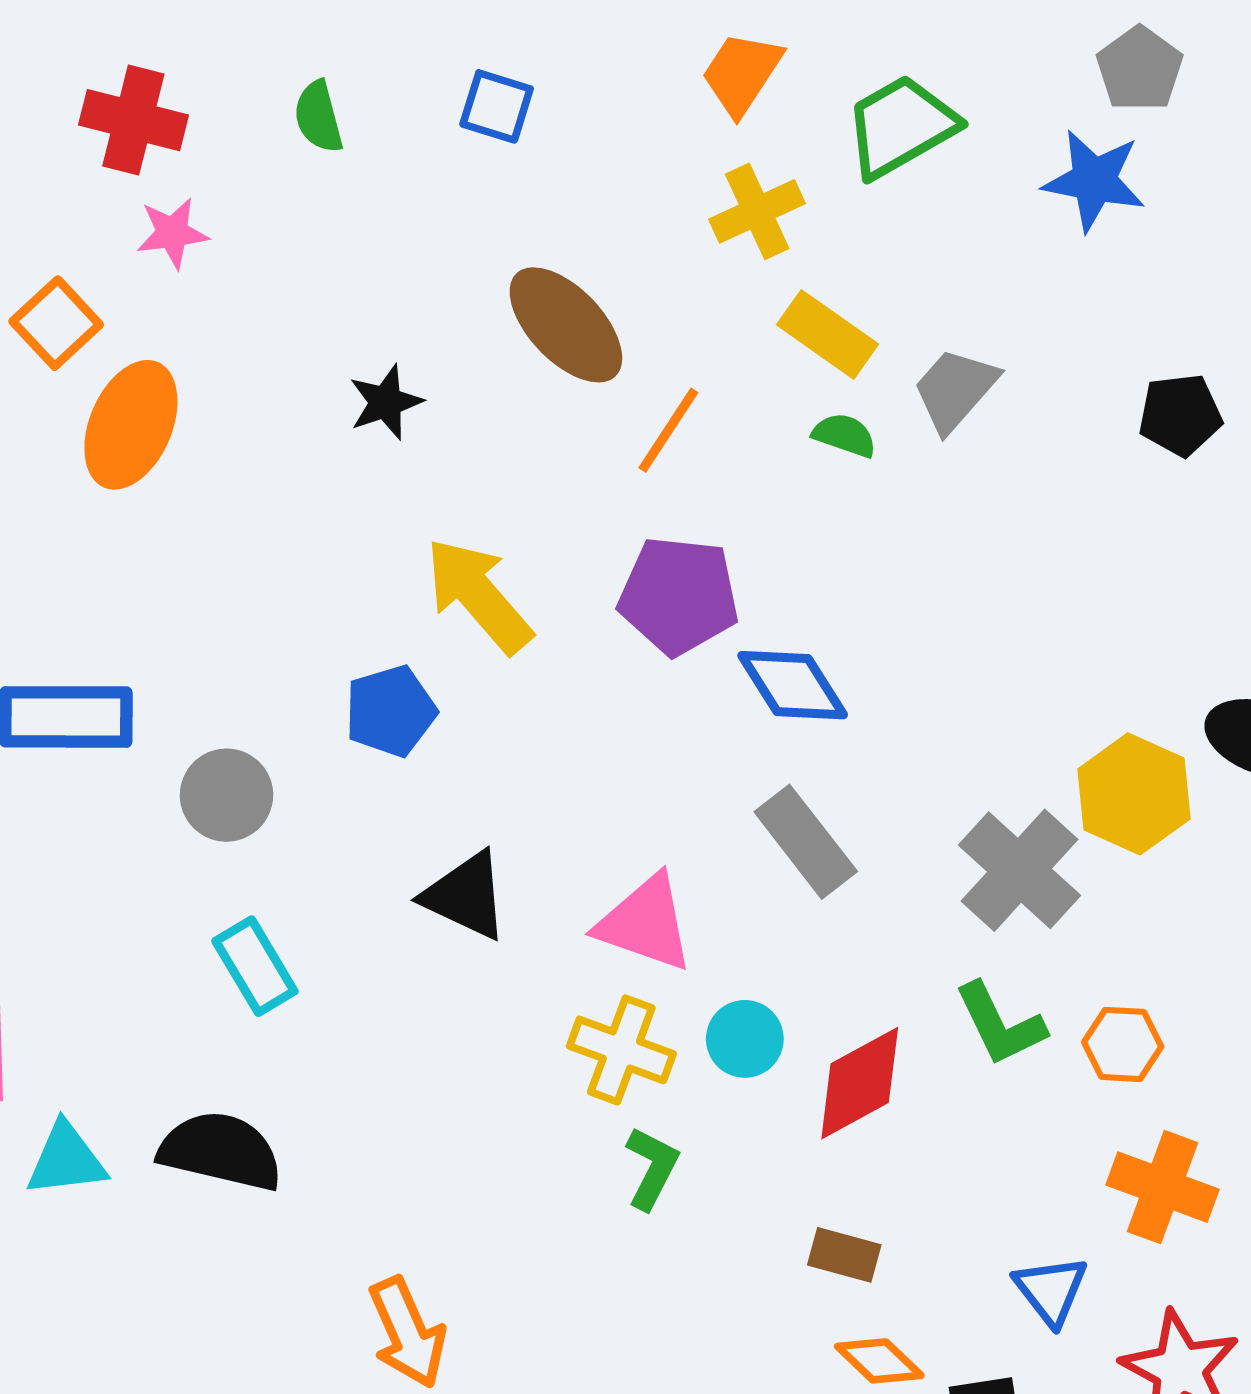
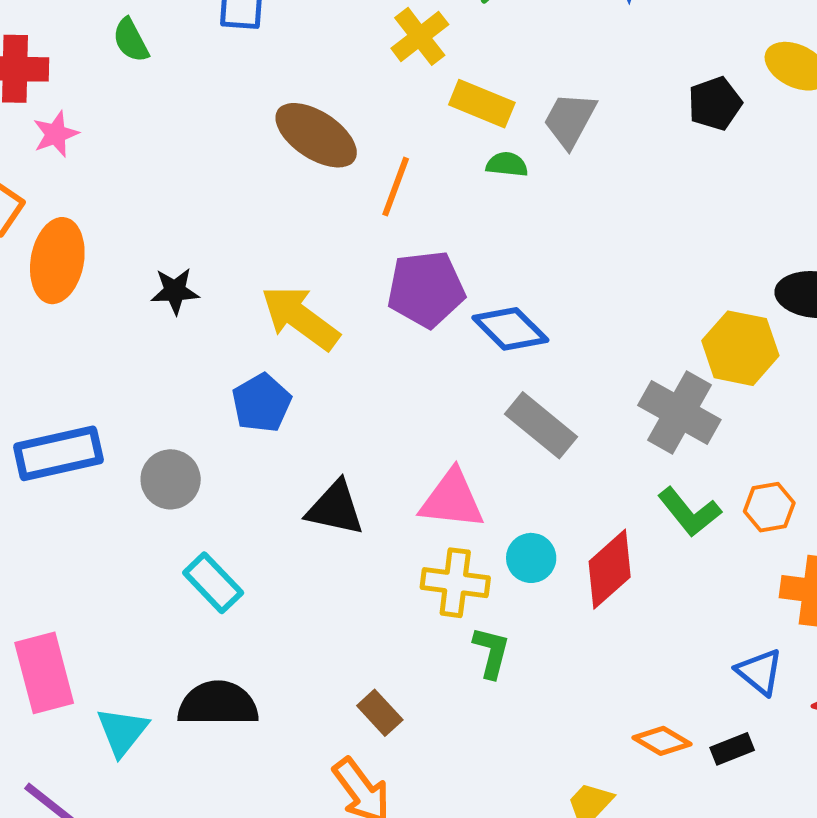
black star: (386, 402) -> (175, 291), moved, turned 30
cyan triangle: (66, 1160) -> (122, 731), turned -32
brown rectangle: (844, 1255) -> (380, 713), moved, turned 45

